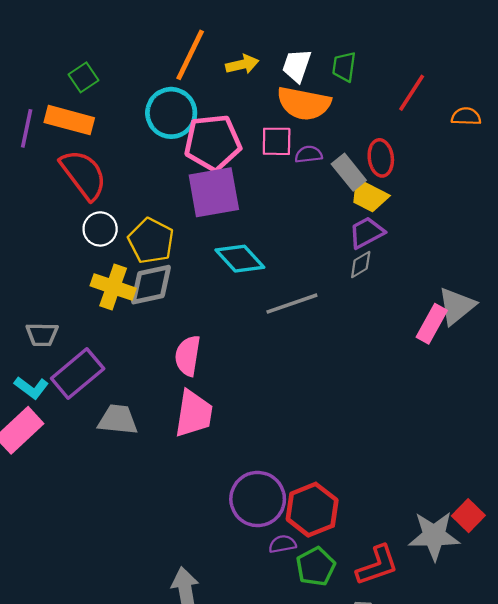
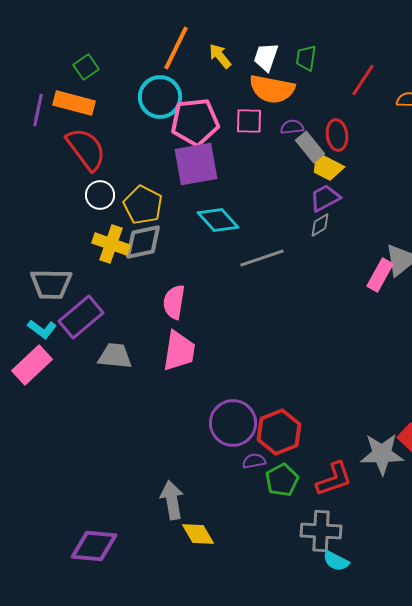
yellow arrow: (242, 64) -> (220, 56), turned -116
purple semicircle: (309, 154) -> (292, 127), moved
gray trapezoid: (42, 334) -> (51, 284), size x1.5

